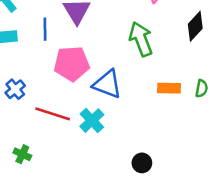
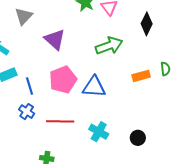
blue line: (45, 29) -> (29, 86), moved
green arrow: (141, 39) -> (109, 46), turned 108
cyan cross: (92, 121) -> (99, 132), moved

